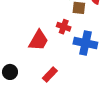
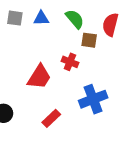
blue cross: (85, 43) -> (93, 99), moved, turned -35

